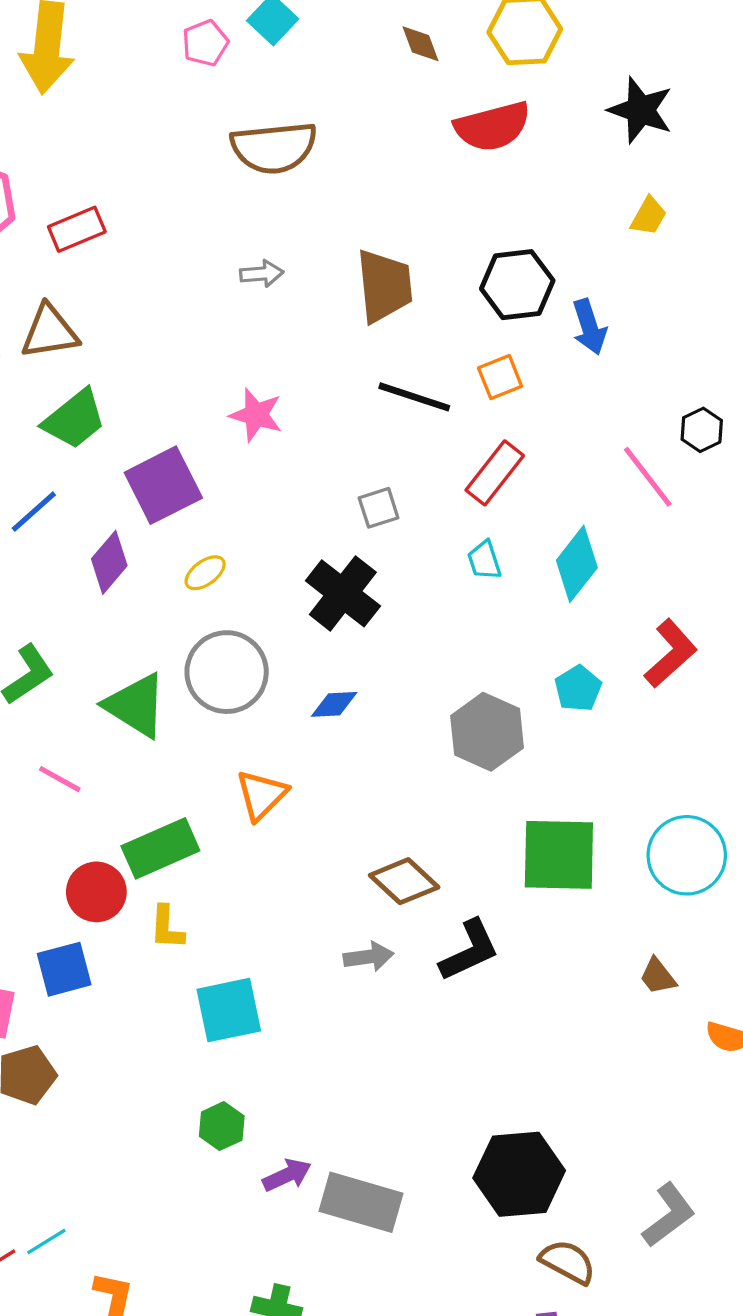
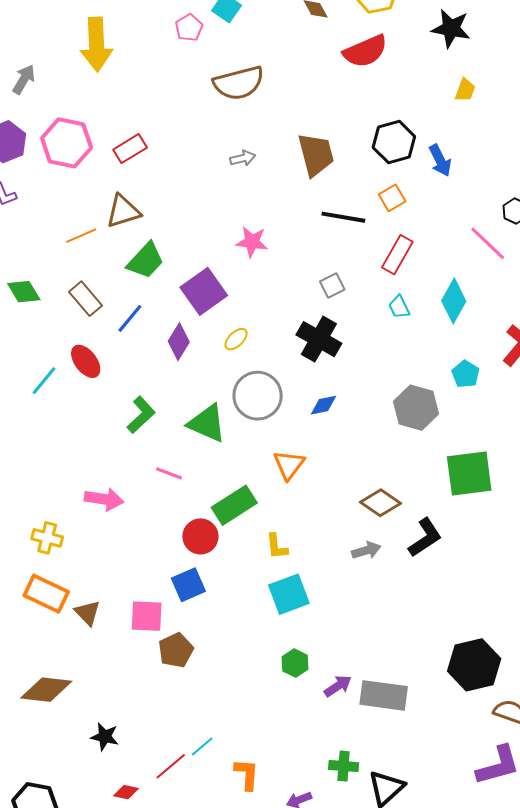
yellow L-shape: (167, 927) -> (277, 546), moved

